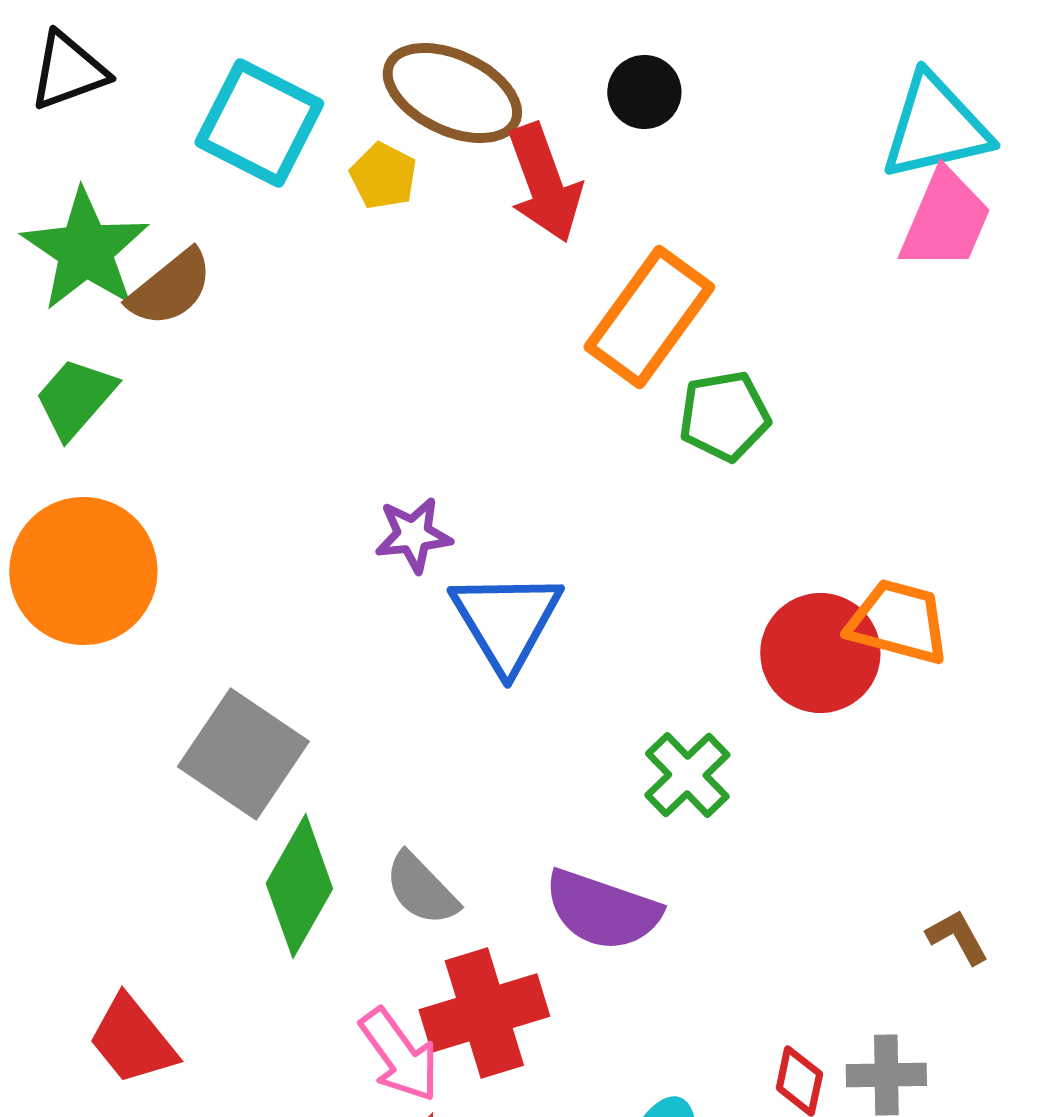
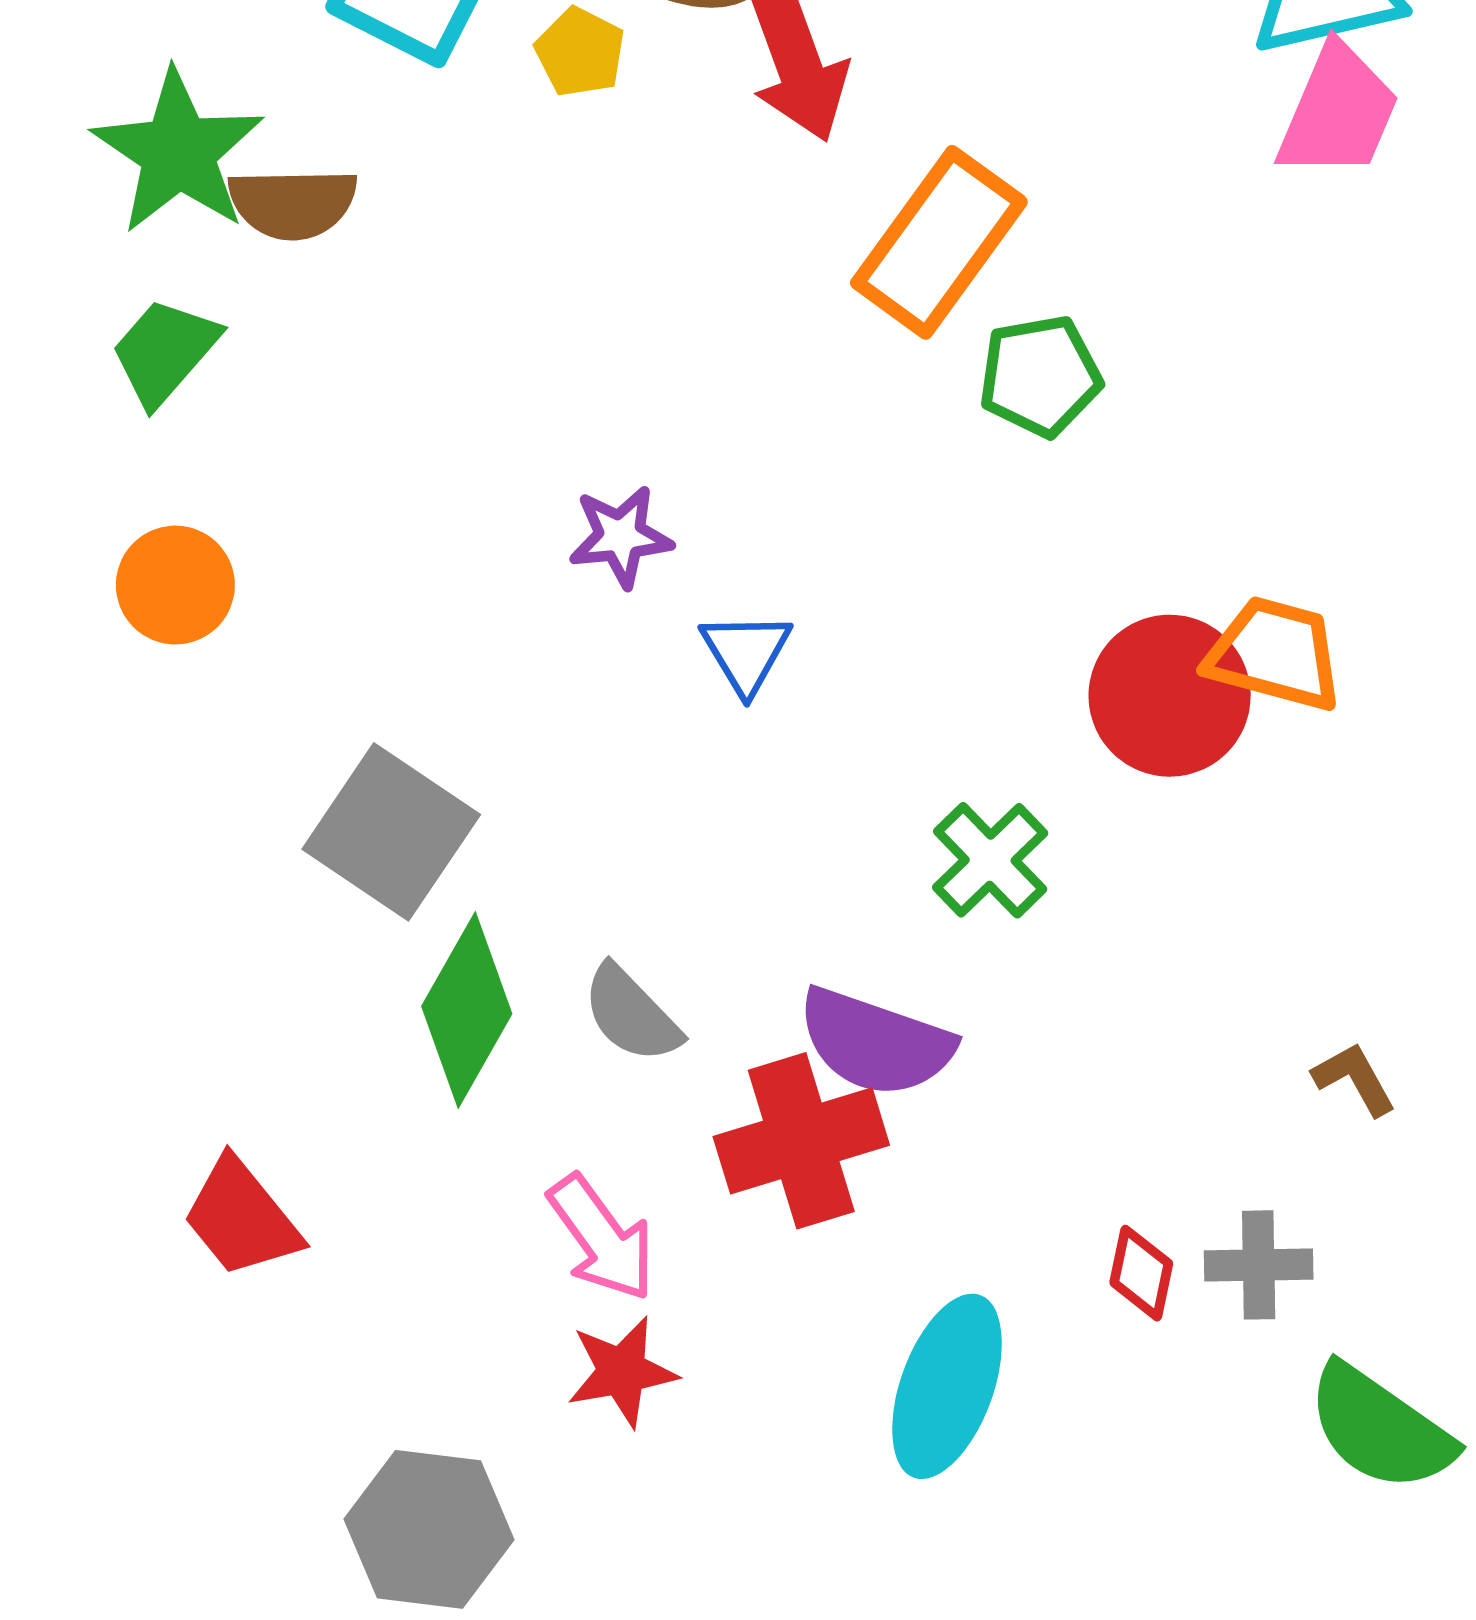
brown semicircle: (170, 288) -> (293, 203), turned 38
orange circle: (83, 571) -> (175, 585), size x0.6
blue triangle: (506, 621) -> (746, 653), size x0.6
red cross: (484, 1013) -> (801, 1141), moved

